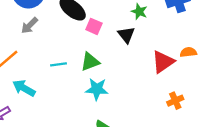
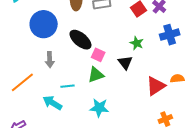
gray arrow: (30, 25) -> (50, 60), moved, turned -49
green triangle: (90, 62) -> (96, 75), moved
cyan arrow: (24, 88) -> (52, 103), moved

